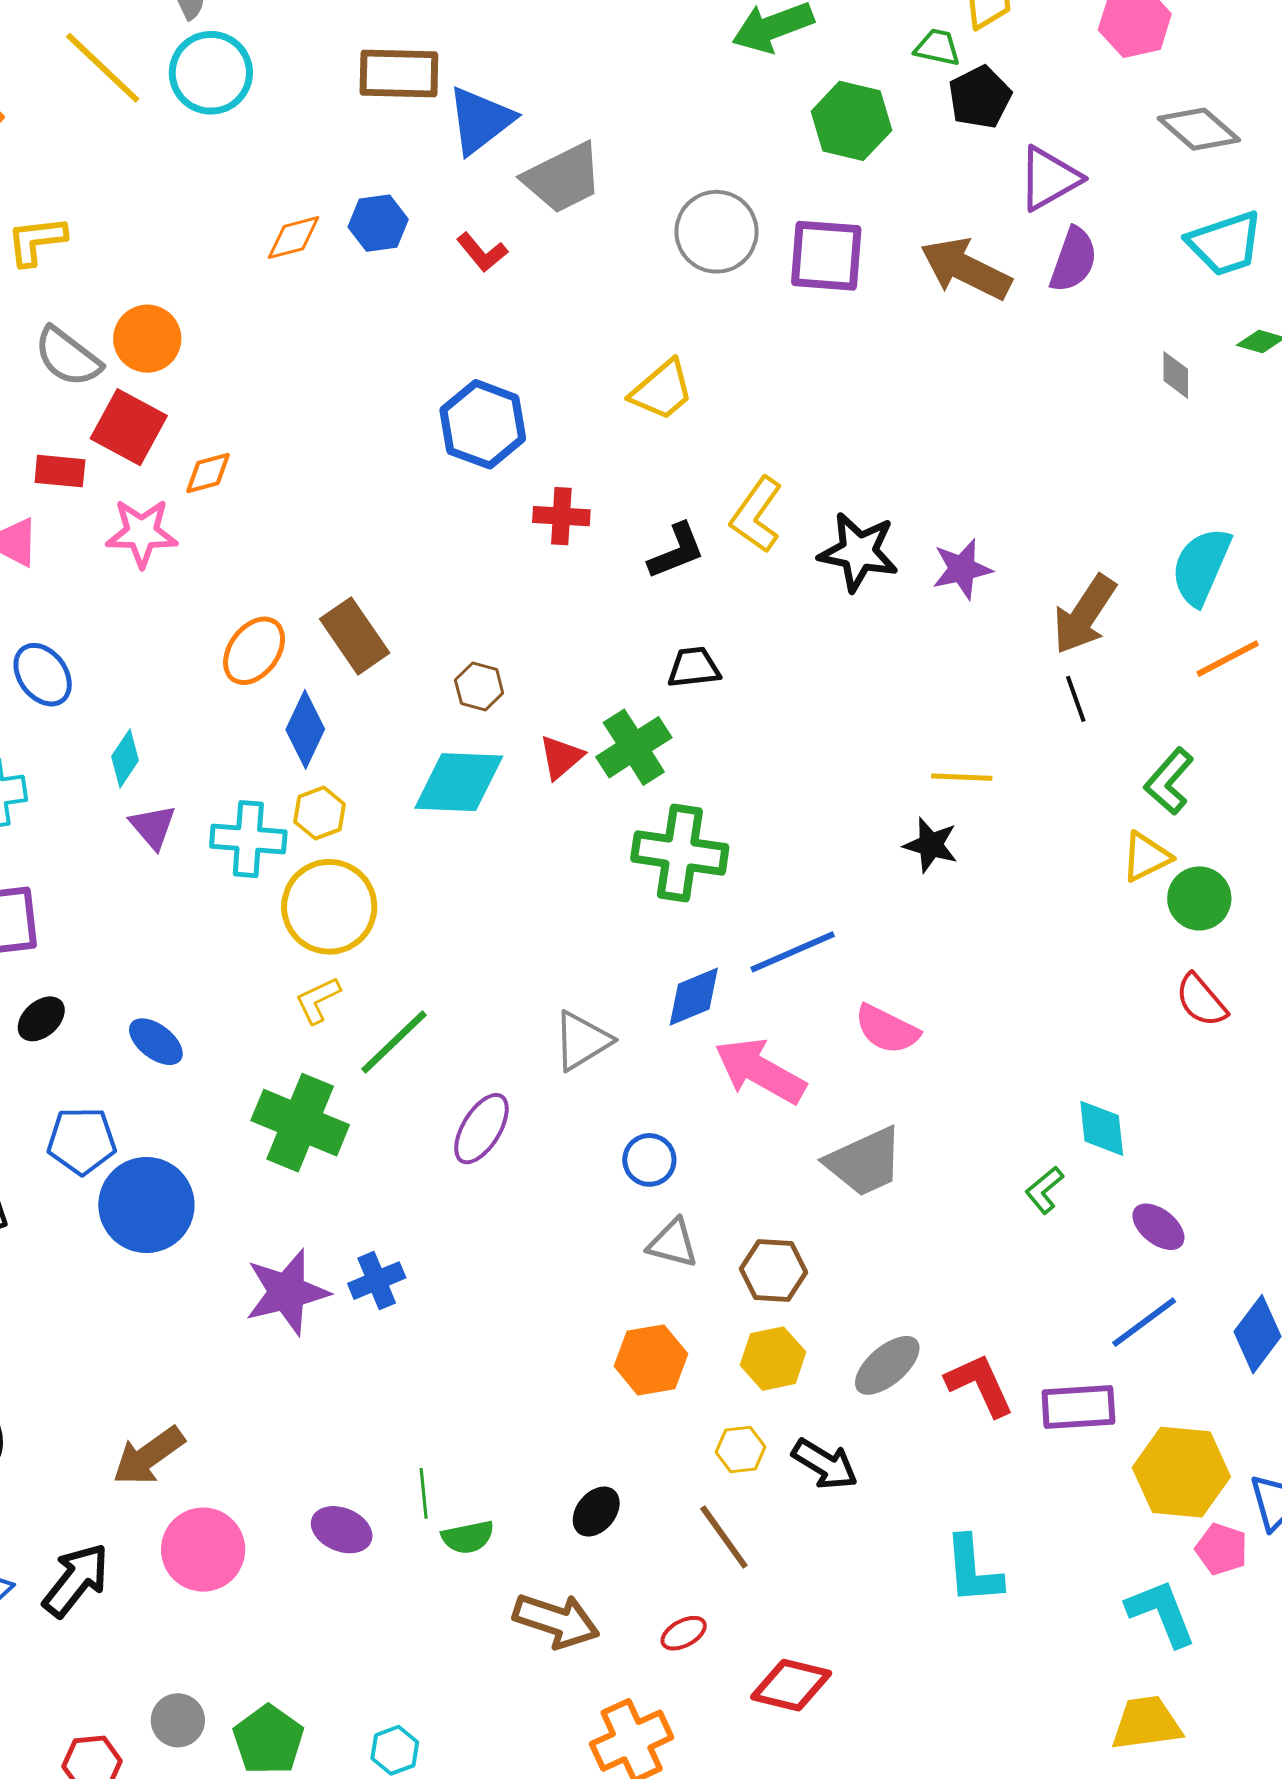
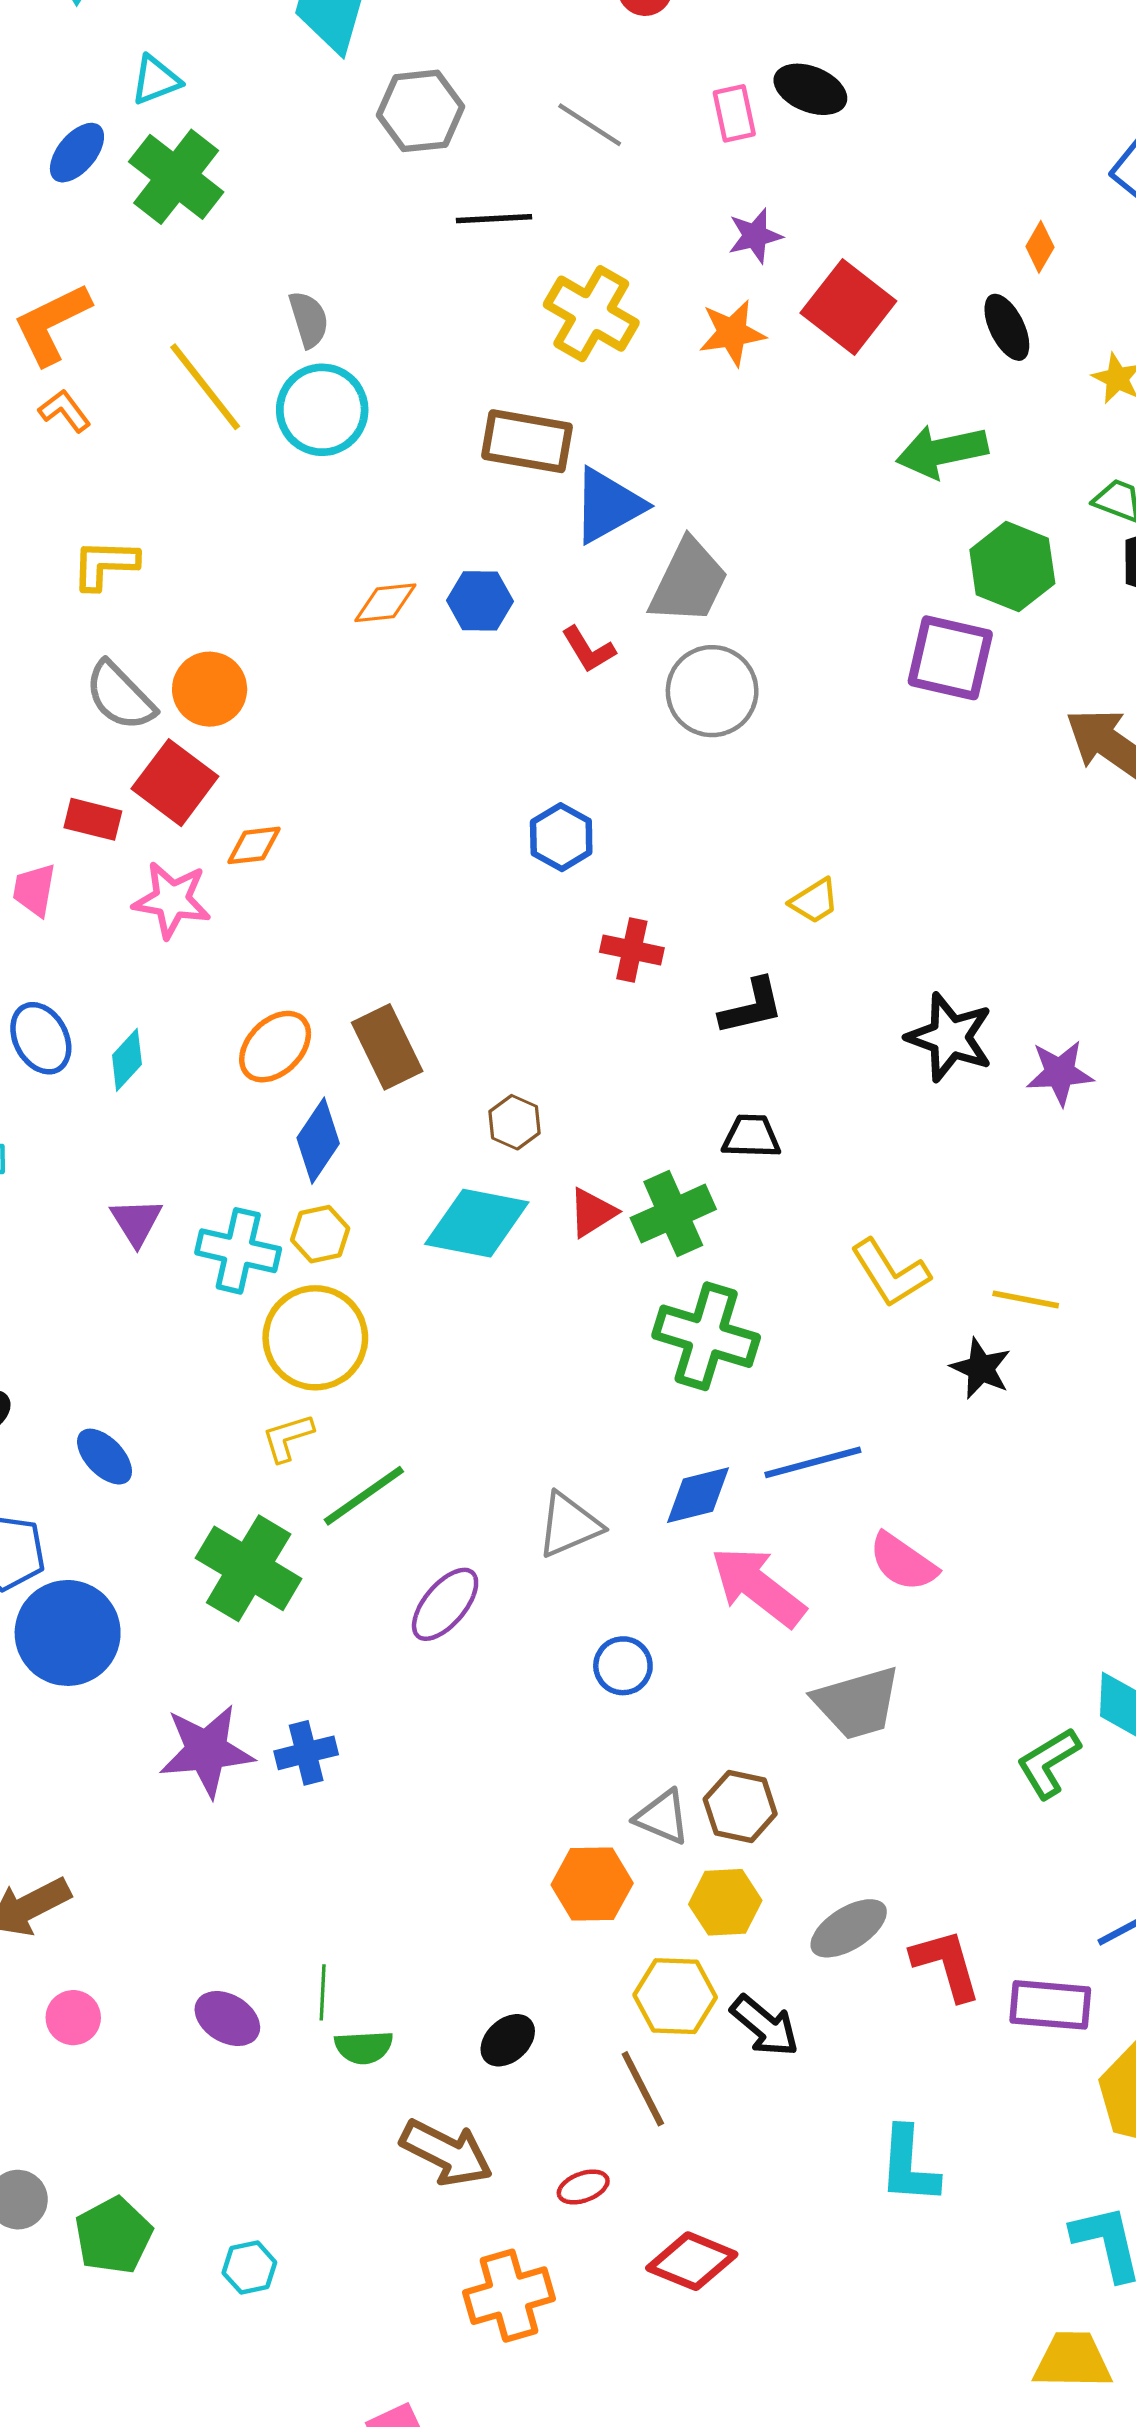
gray trapezoid: (563, 178) -> (689, 582), turned -46
gray circle: (717, 232) -> (712, 691), moved
purple square: (826, 256) -> (950, 658), moved
yellow trapezoid: (662, 390) -> (814, 901), moved, size x0.7
blue hexagon: (483, 424) -> (561, 837), size x0.7
yellow L-shape: (756, 515) -> (890, 1273), moved, turned -76
cyan diamond: (125, 758) -> (127, 1060), moved
green L-shape: (1044, 1190) -> (1048, 1763), size x1.4
gray triangle: (673, 1243) -> (662, 1817), moved
yellow hexagon: (741, 1449) -> (675, 1996), size x1.5
pink circle: (203, 1550) -> (73, 2018), size x0.6

